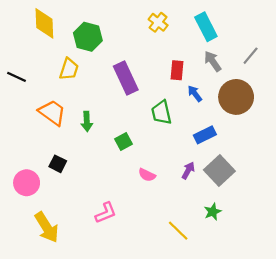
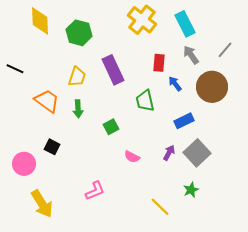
yellow cross: (158, 22) -> (142, 20), size x1.6
yellow trapezoid: (69, 69) -> (77, 77), moved

